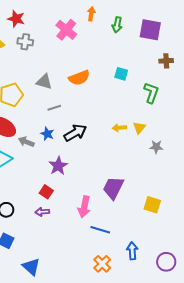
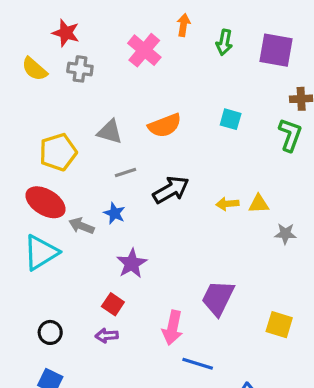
green L-shape: (151, 93) -> (290, 135), moved
yellow triangle: (139, 128) -> (259, 204), turned 48
black arrow: (75, 133) -> (171, 190), moved

